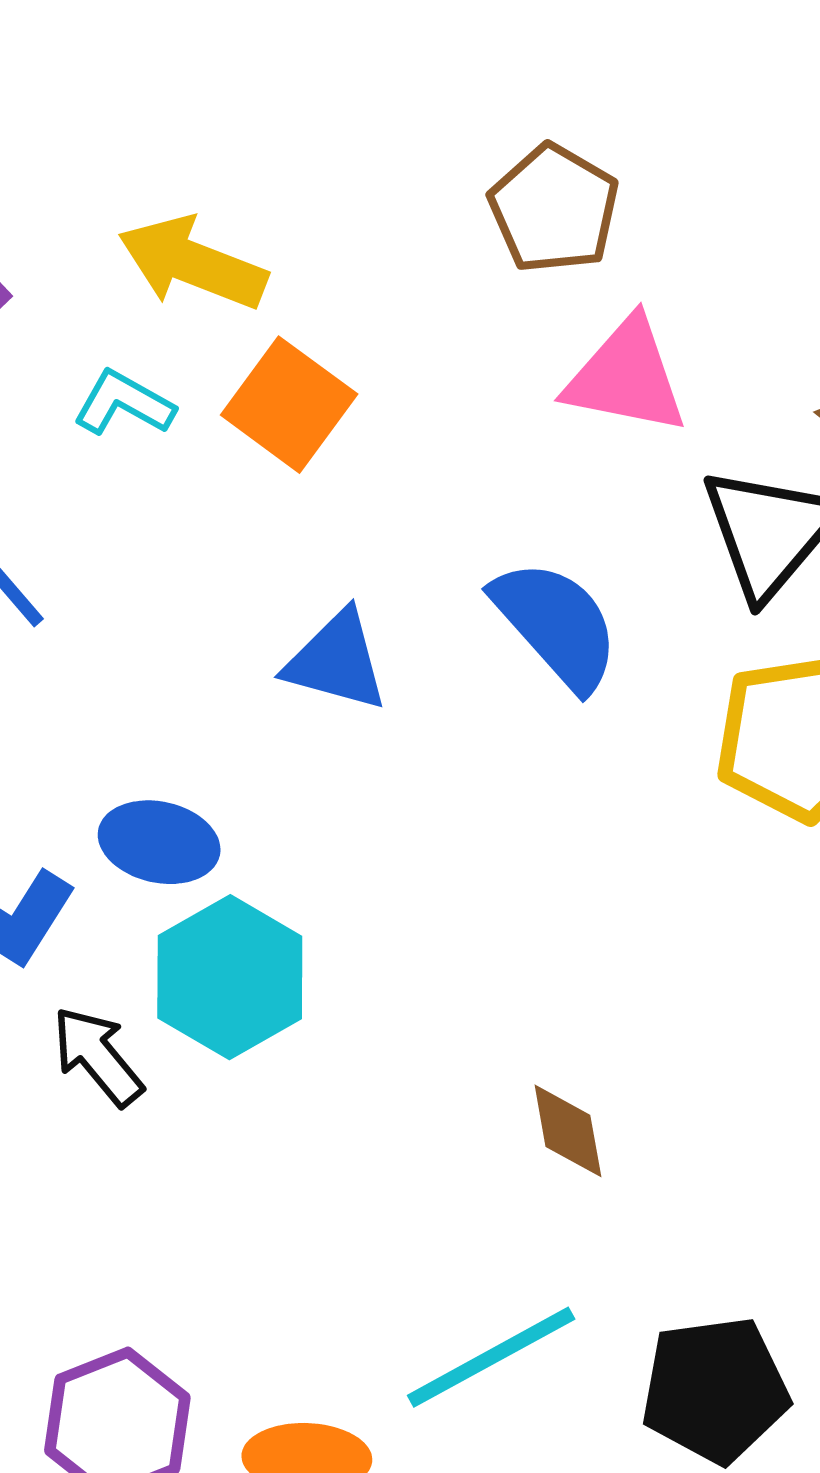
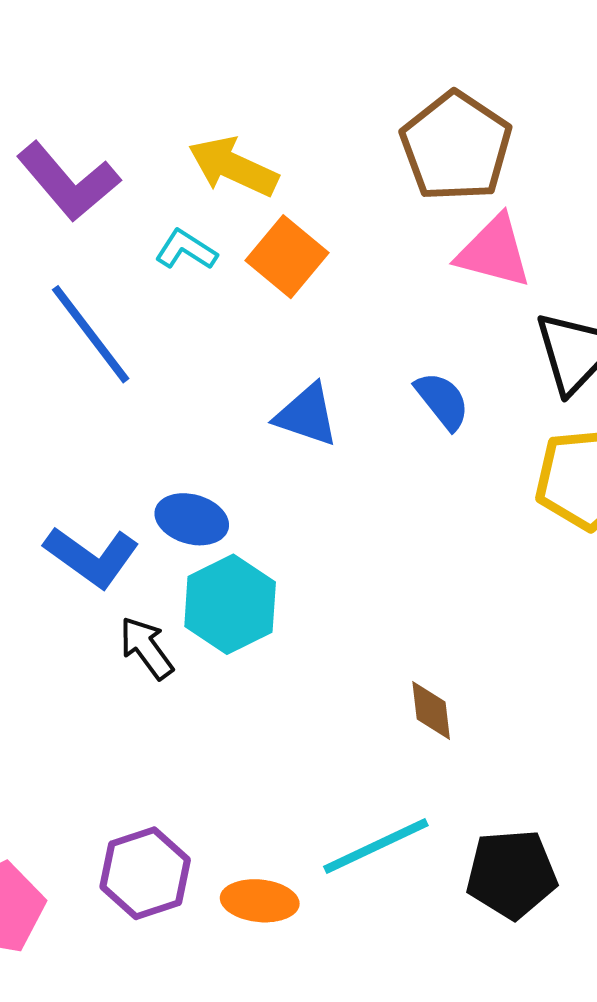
brown pentagon: (554, 209) -> (456, 147), size x1.4
blue semicircle: (556, 625) -> (442, 401), size x0.7

